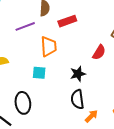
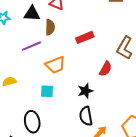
red rectangle: (67, 21) -> (85, 37), moved
orange trapezoid: (49, 46) -> (55, 65), turned 75

